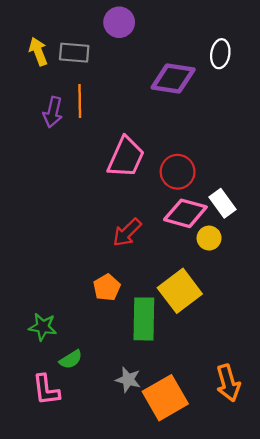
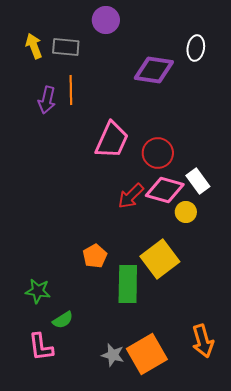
red arrow: (127, 232) -> (131, 196), moved
gray star: (128, 380) -> (113, 355), moved

